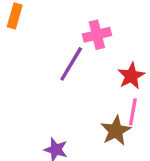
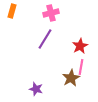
pink cross: (97, 35) -> (51, 13), moved

